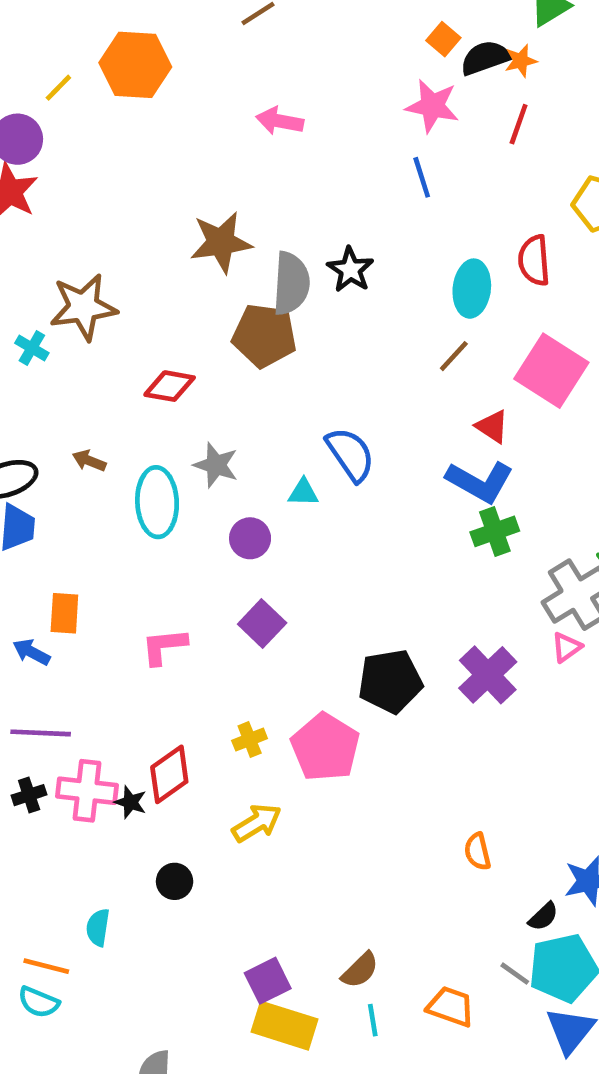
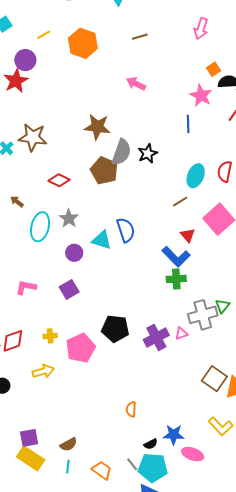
yellow line: (58, 88) -> (44, 35), moved
cyan triangle: (303, 492) -> (102, 240), size x1.5
pink triangle: (566, 647) -> (181, 334), moved

